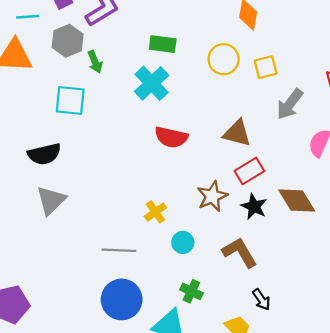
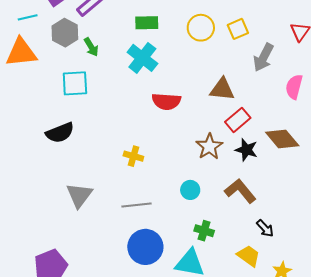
gray triangle: (51, 200) -> (79, 195), moved
yellow cross: (155, 212) -> (133, 156), moved, turned -30

